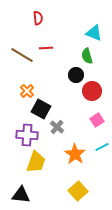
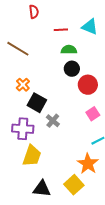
red line: (46, 48) -> (61, 30), moved
green semicircle: (87, 56) -> (69, 50), moved, turned 105
orange star: (75, 154) -> (88, 164), moved
black triangle: (21, 195) -> (42, 189), moved

